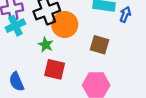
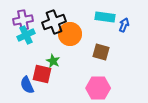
green star: (46, 45) -> (53, 61), moved
red square: (55, 69) -> (42, 74), moved

